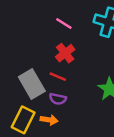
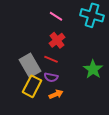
yellow rectangle: (23, 120) -> (32, 86), moved
orange arrow: (49, 120) -> (56, 94), moved, turned -32

